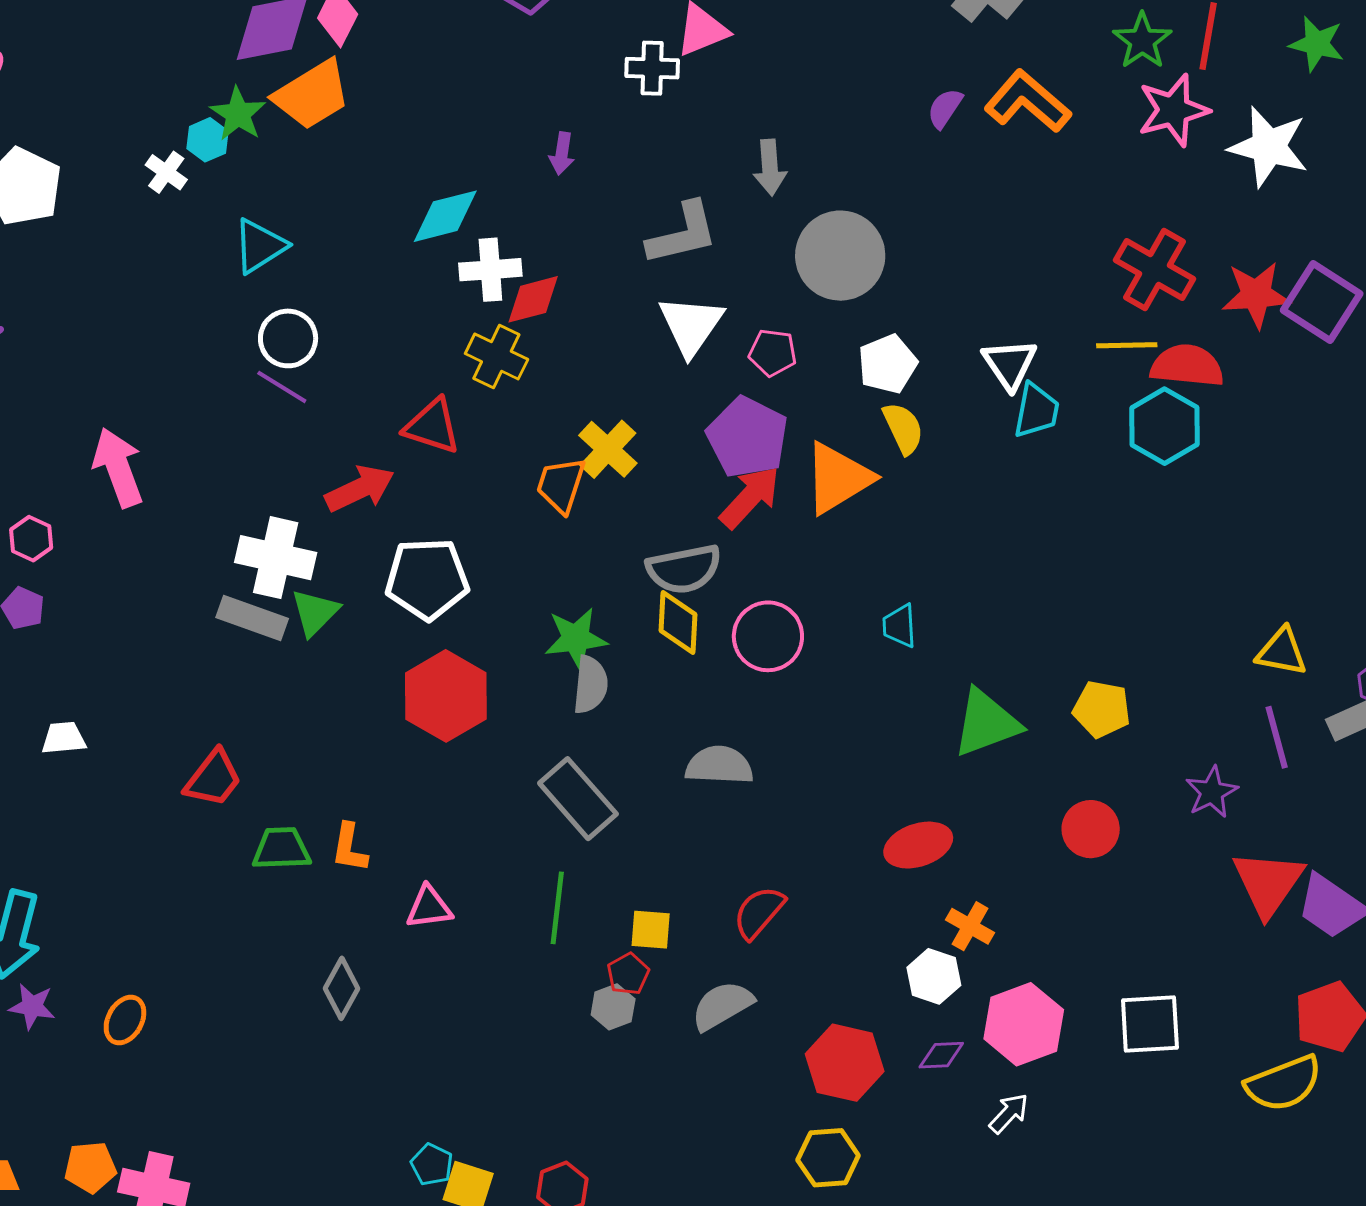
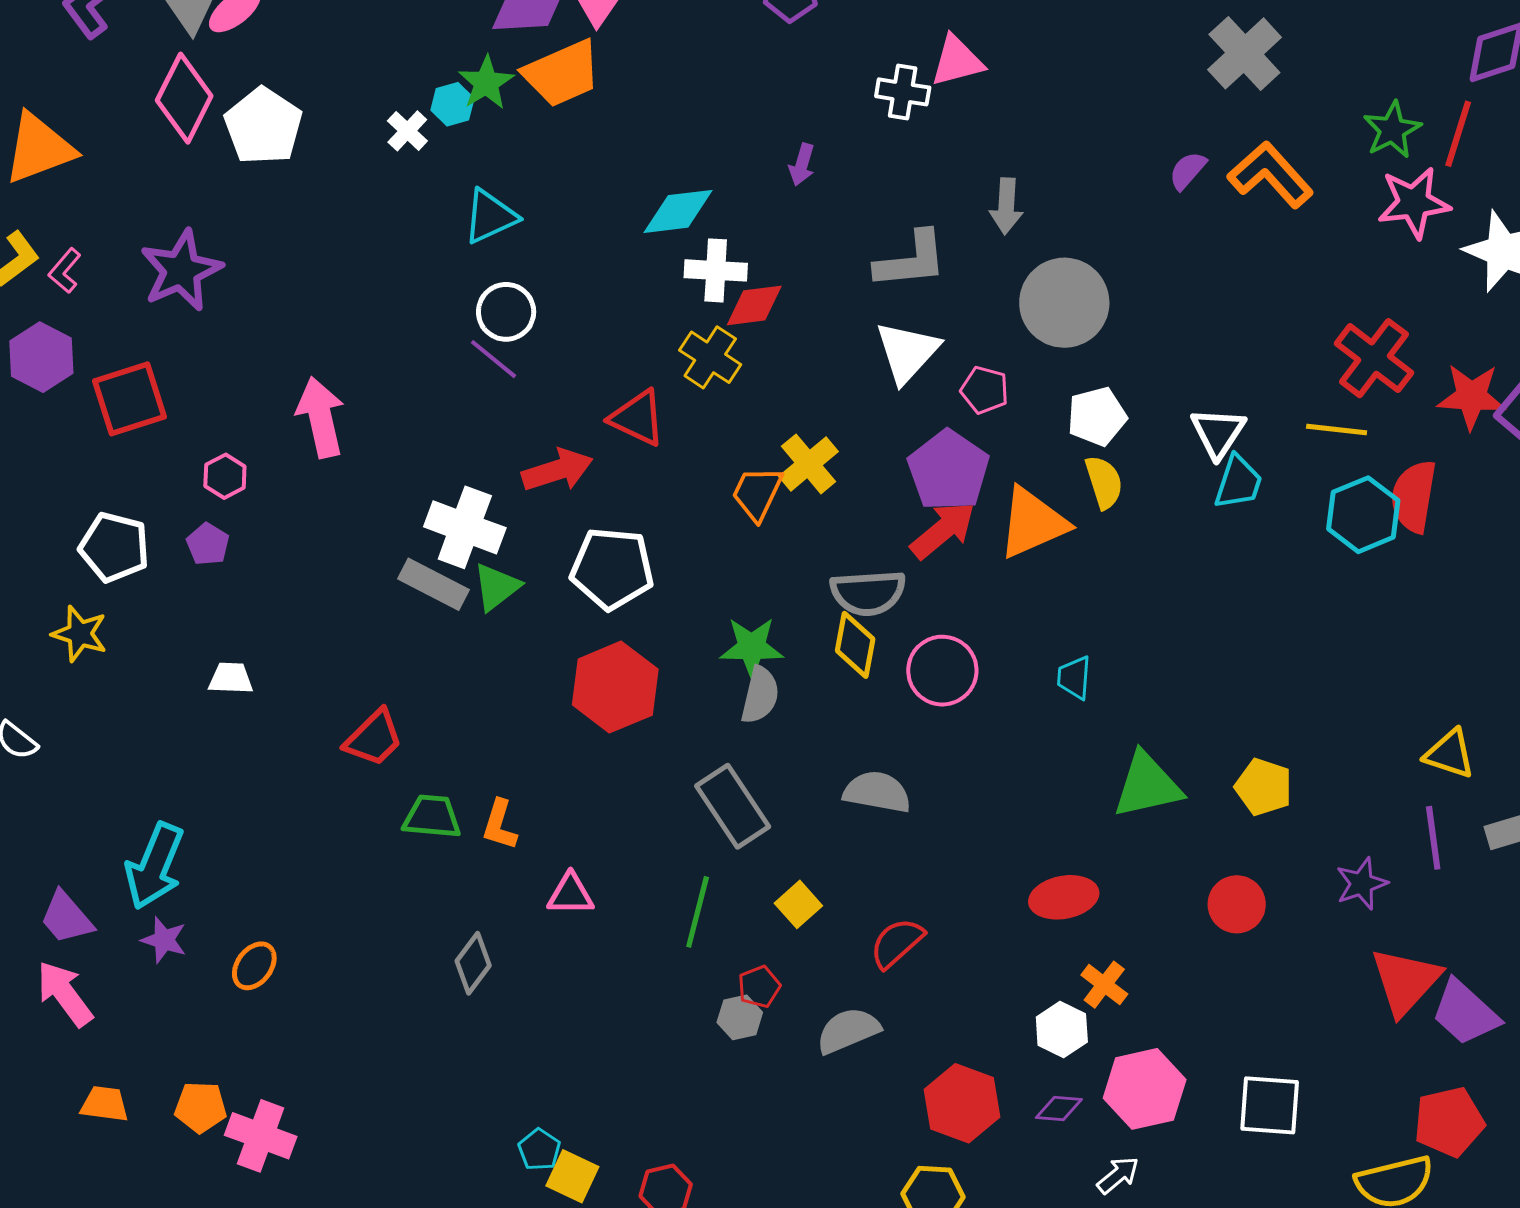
red semicircle: (1187, 366) -> (1414, 496), moved, turned -94
yellow square: (651, 930) -> (798, 904), moved, turned 36

